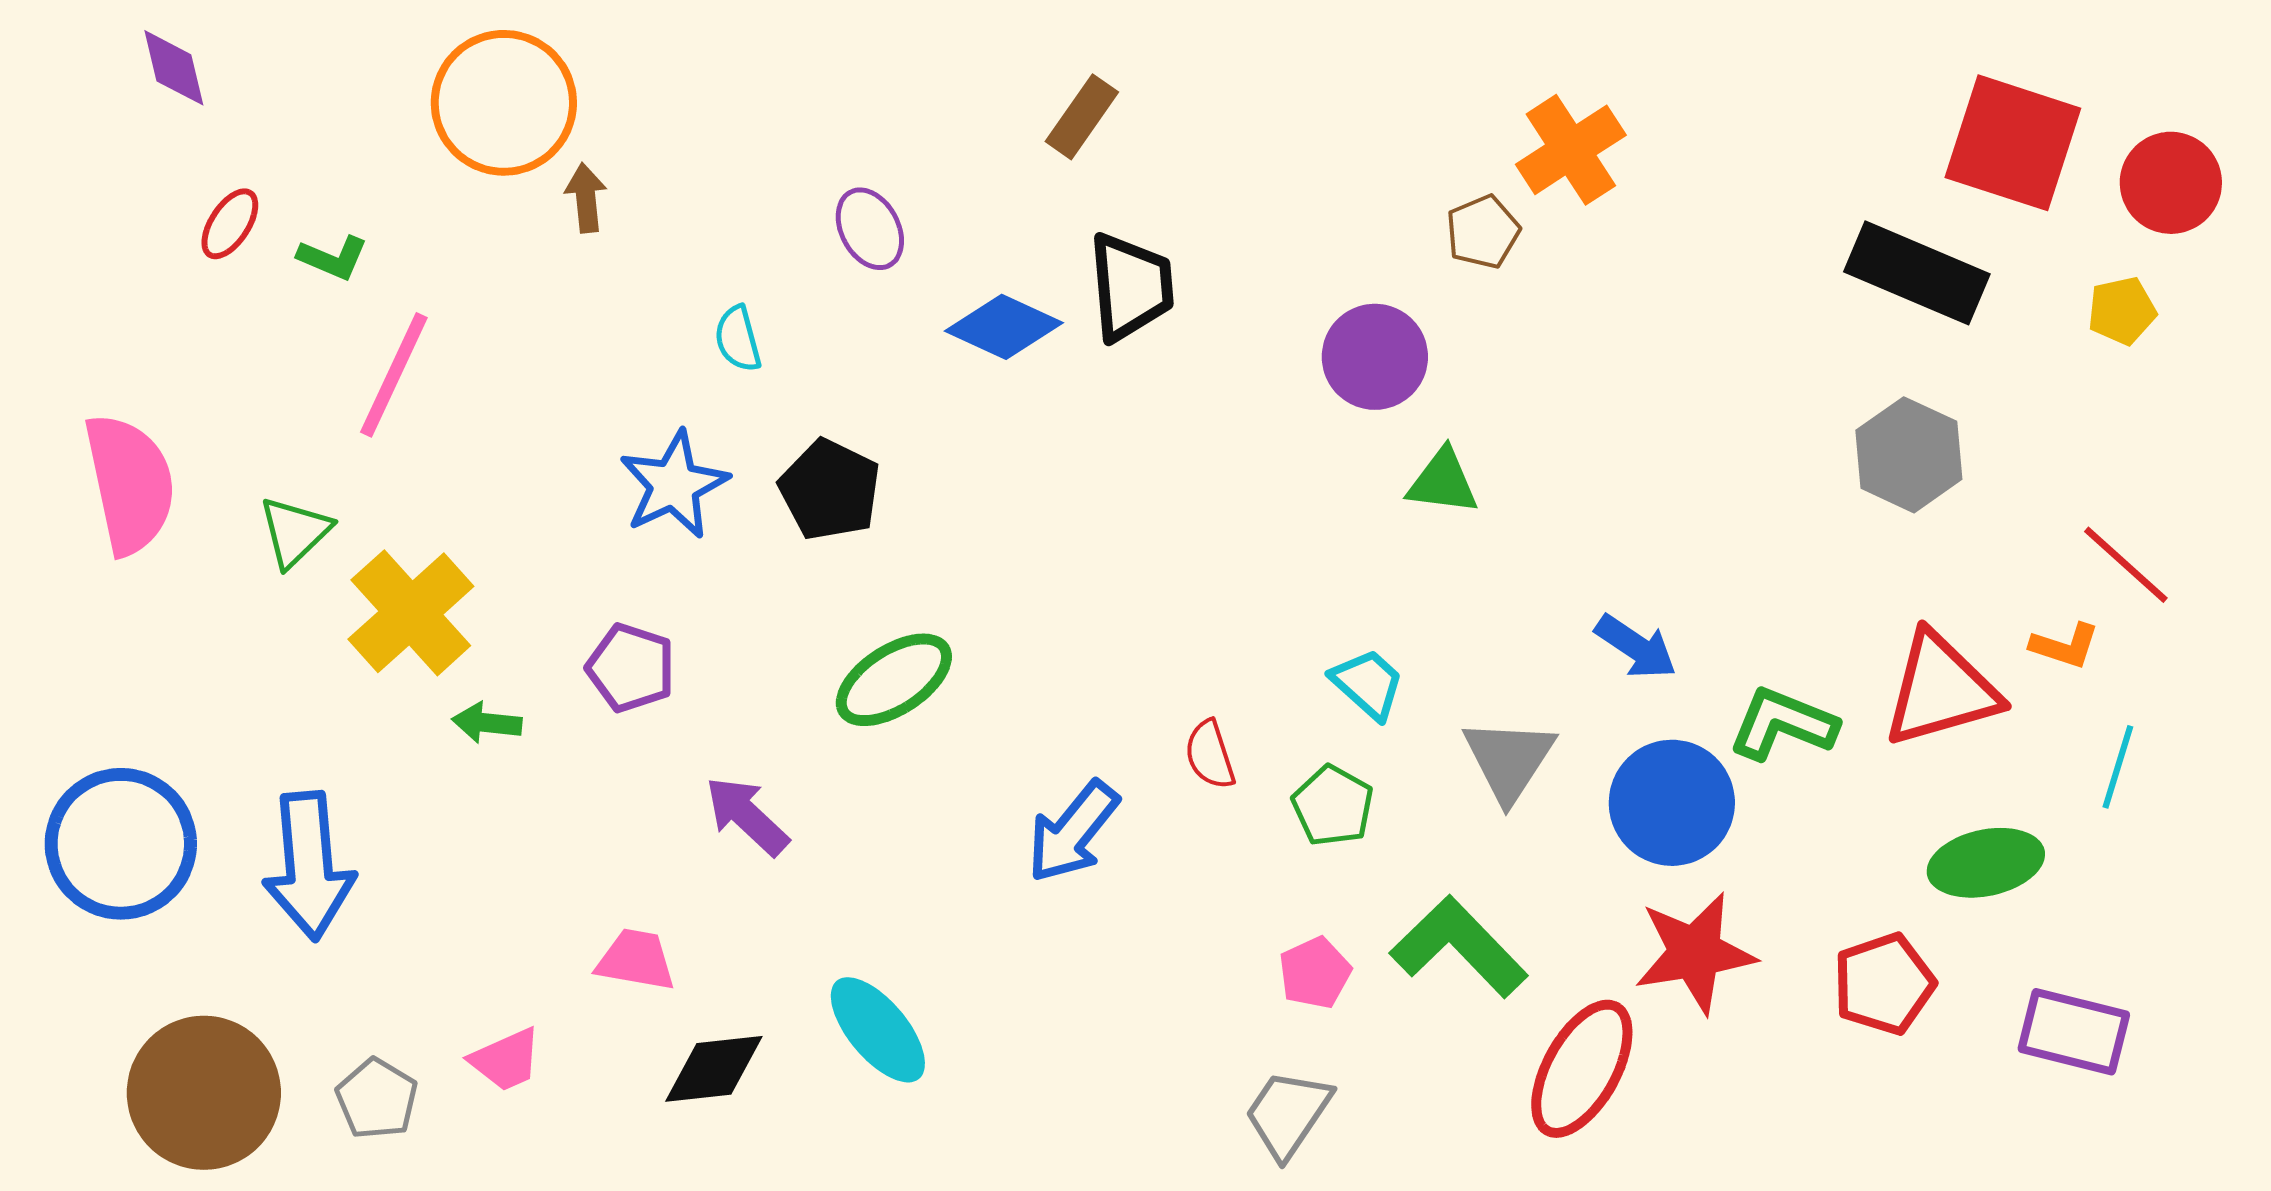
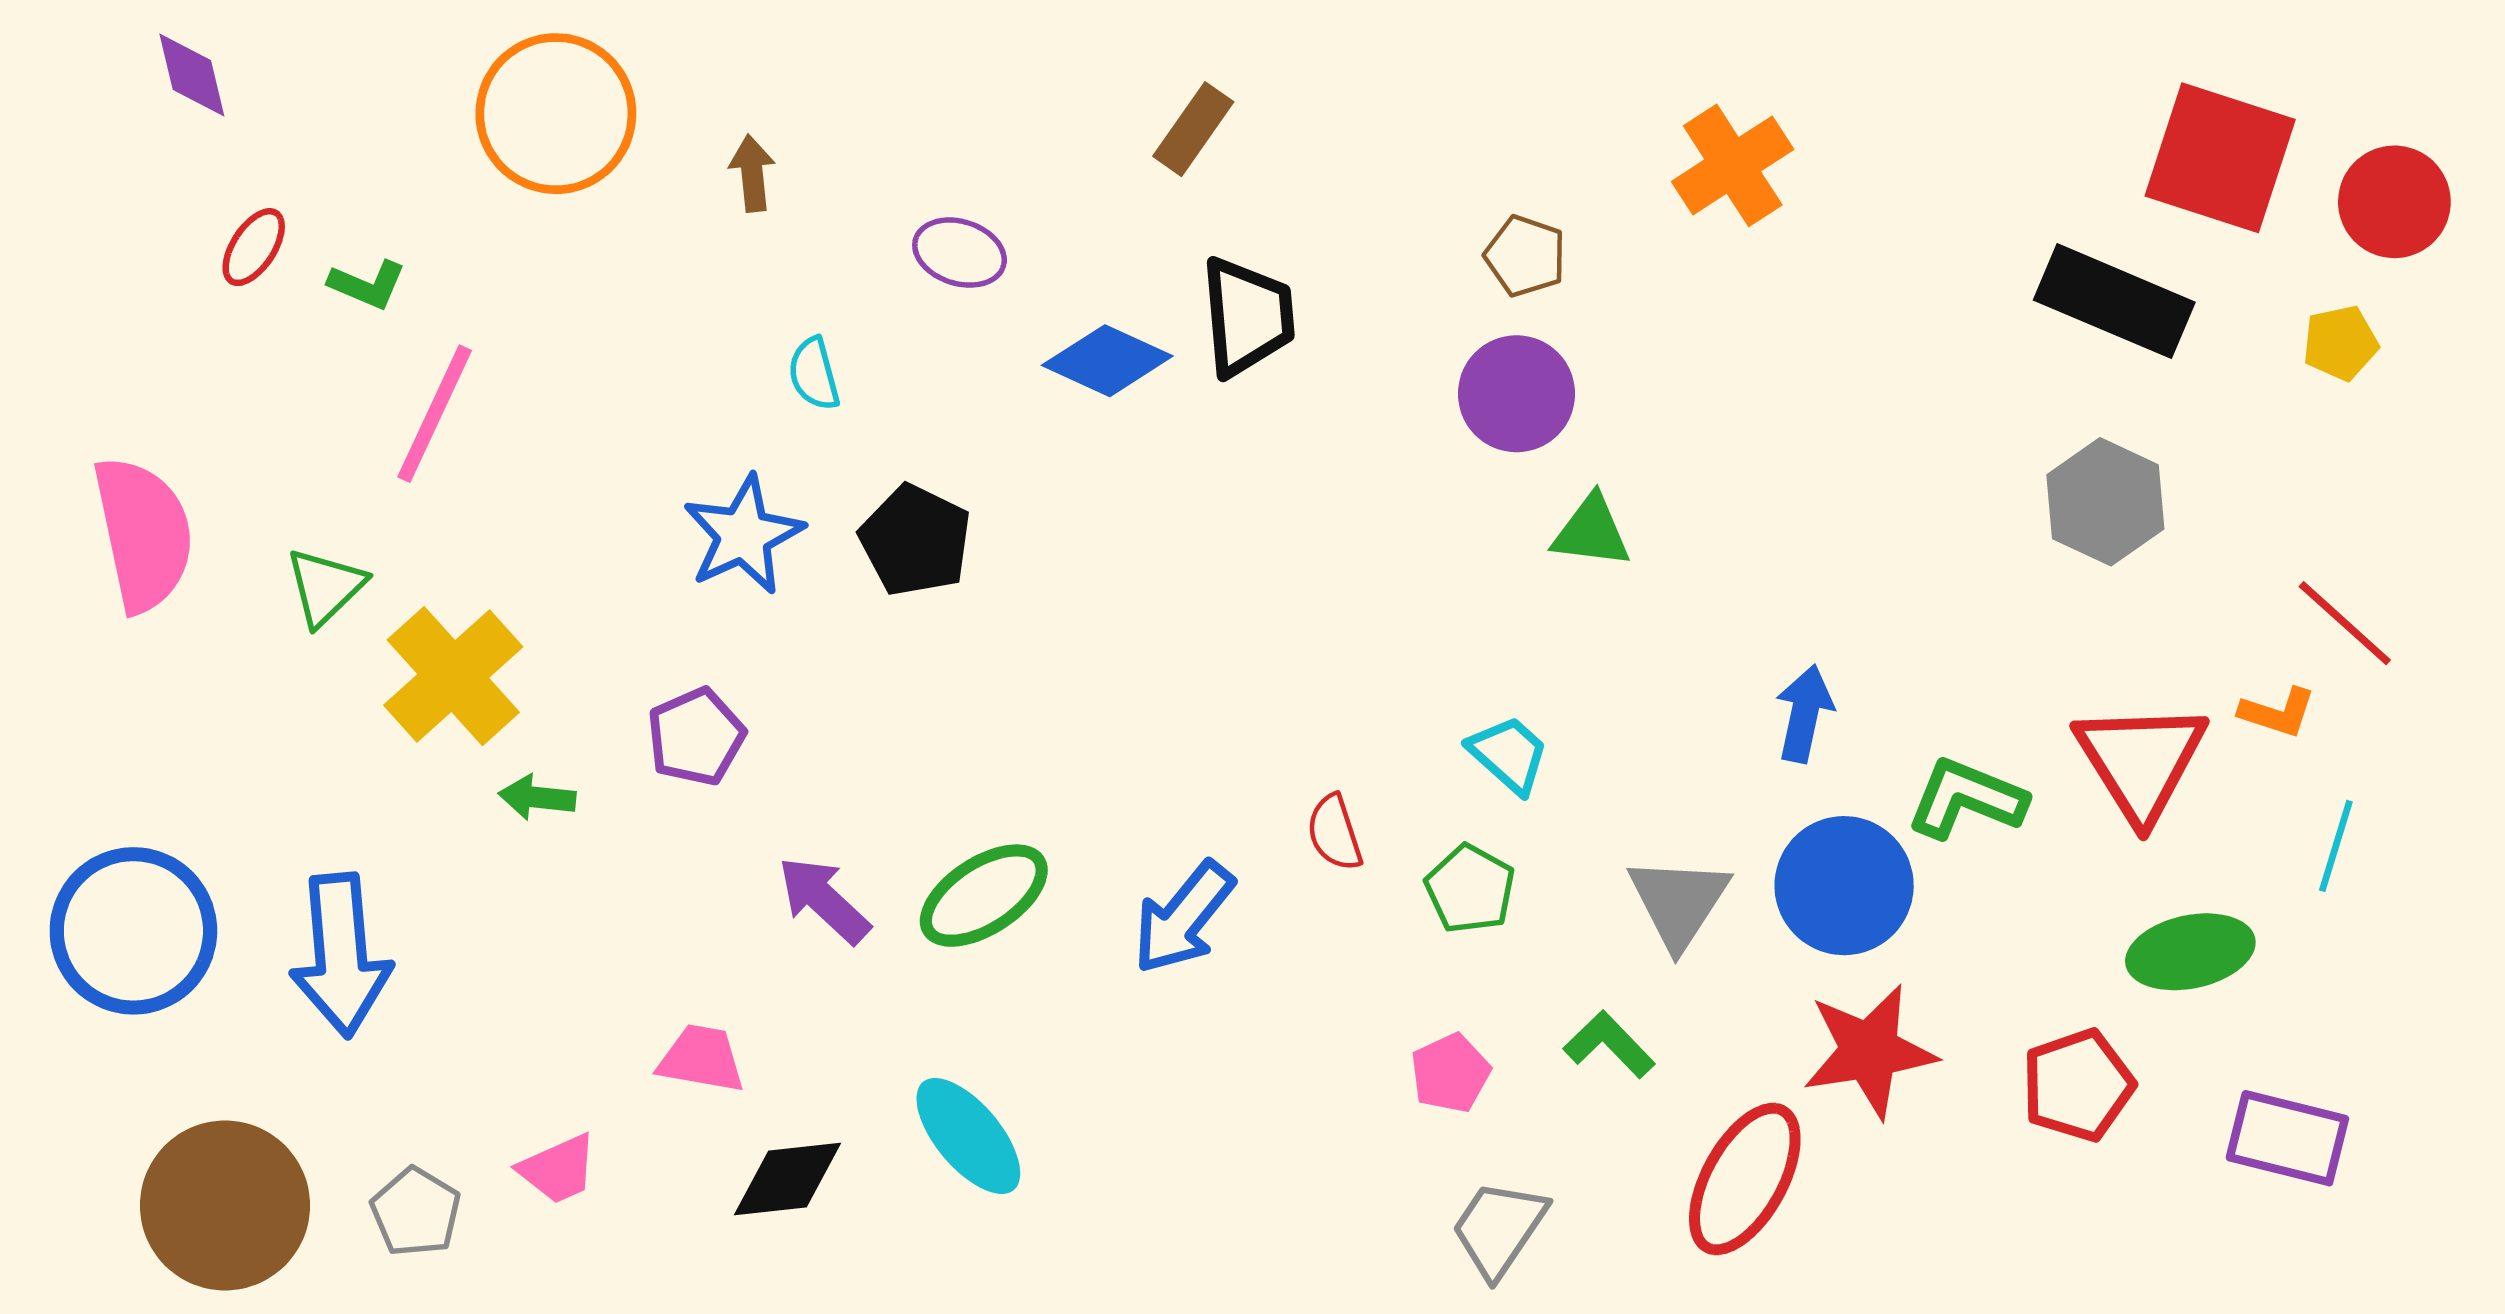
brown arrow: (586, 198) -> (752, 173), moved
purple ellipse: (870, 229) -> (960, 253), turned -44
brown pentagon: (1483, 232) -> (1525, 256), moved, turned -30
blue arrow: (1636, 647) -> (1804, 714), turned -112
purple pentagon: (631, 668) -> (696, 737), turned 30
green ellipse: (894, 680) -> (984, 896), moved
red triangle: (1941, 690) -> (2141, 761), turned -46
gray triangle: (1509, 760) -> (1679, 902), moved
green L-shape: (1459, 947) -> (1609, 1044), size x0.6
gray trapezoid: (1288, 1114) -> (1499, 1229), moved

